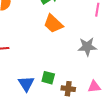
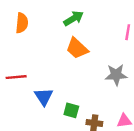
blue triangle: (26, 84) -> (44, 97), moved

